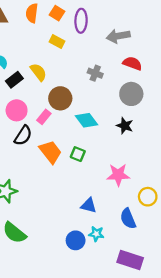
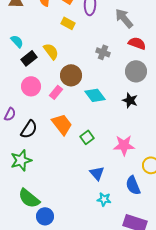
gray arrow: (118, 36) -> (124, 18), turned 60
black semicircle: (23, 135) -> (29, 129), moved
green square: (78, 154) -> (87, 137), moved, turned 32
blue triangle: (89, 205) -> (97, 173), turned 35
blue circle: (76, 240) -> (45, 216), moved

